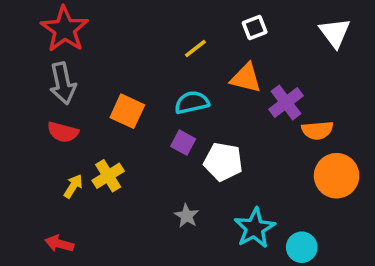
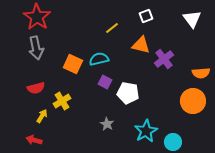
cyan semicircle: (192, 102) -> (99, 59), moved
orange semicircle: (317, 130) -> (201, 73), moved
red semicircle: (63, 132) -> (36, 88), moved, turned -30
yellow arrow: (73, 186) -> (42, 116), moved

